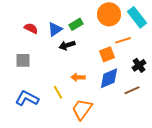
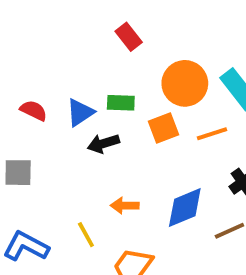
green rectangle: (76, 24) -> (121, 103), turned 32
orange square: (107, 54) -> (164, 128), moved

